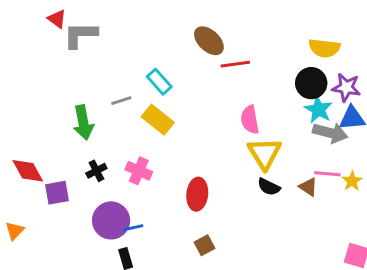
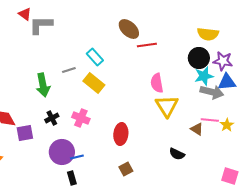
cyan star: (319, 109) -> (204, 76), turned 30
black semicircle: (269, 187) -> (177, 154), moved

